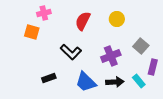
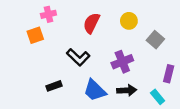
orange square: (32, 32) -> (35, 35), turned -35
gray square: (141, 46) -> (155, 40), moved
cyan rectangle: (139, 81) -> (158, 97), moved

